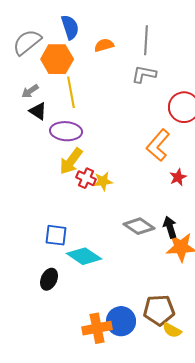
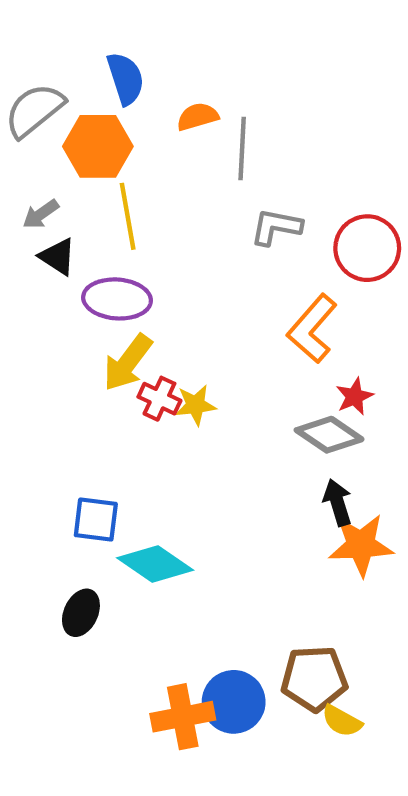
gray line: (146, 40) -> (242, 148), moved
gray L-shape: (144, 74) -> (276, 227), moved
gray diamond: (139, 226) -> (329, 435), moved

